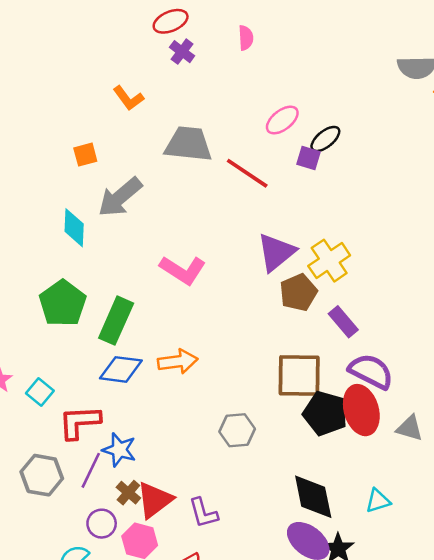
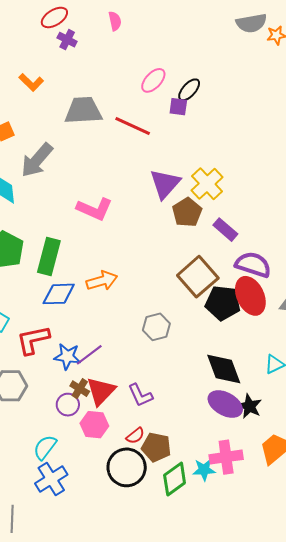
brown square: (299, 375) -> (198, 277), turned -33
purple line: (91, 470) -> (89, 355), moved, turned 36
purple circle: (102, 524) -> (68, 405), moved

